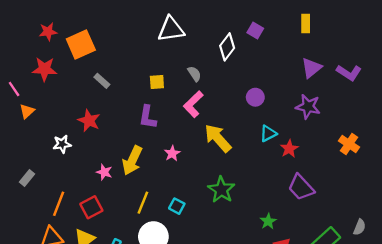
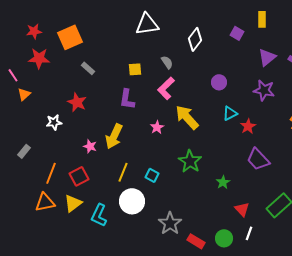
purple square: (255, 30) -> (237, 33), moved
red star: (48, 32) -> (34, 31), moved
pink star: (172, 153) -> (157, 127), moved
green star: (268, 221) -> (223, 182), moved

